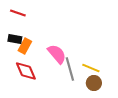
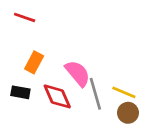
black rectangle: (15, 39) -> (20, 92), moved
red diamond: (26, 71) -> (57, 96), moved

